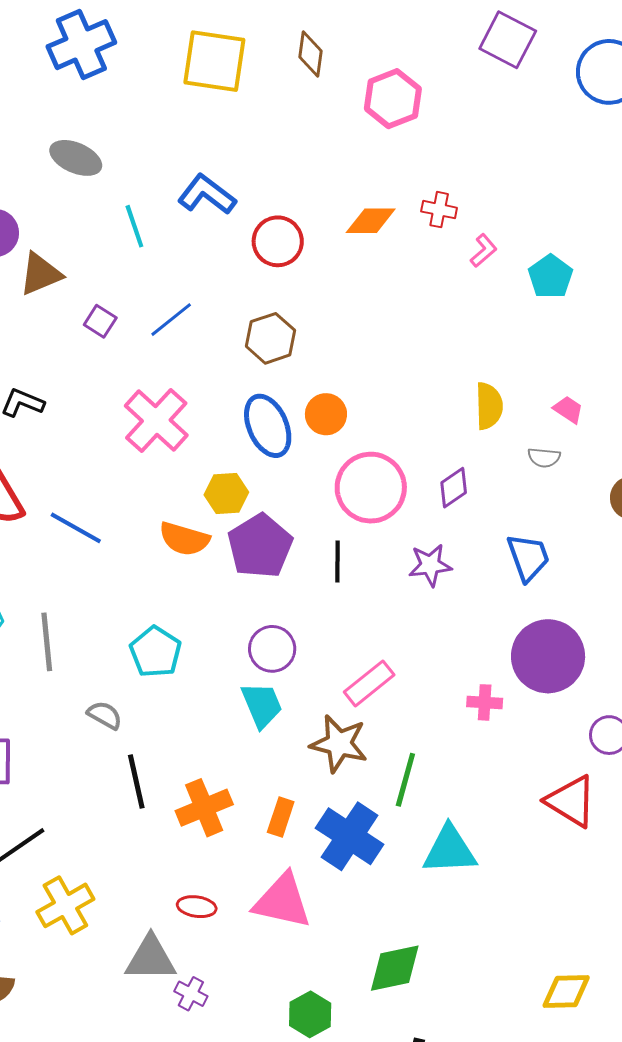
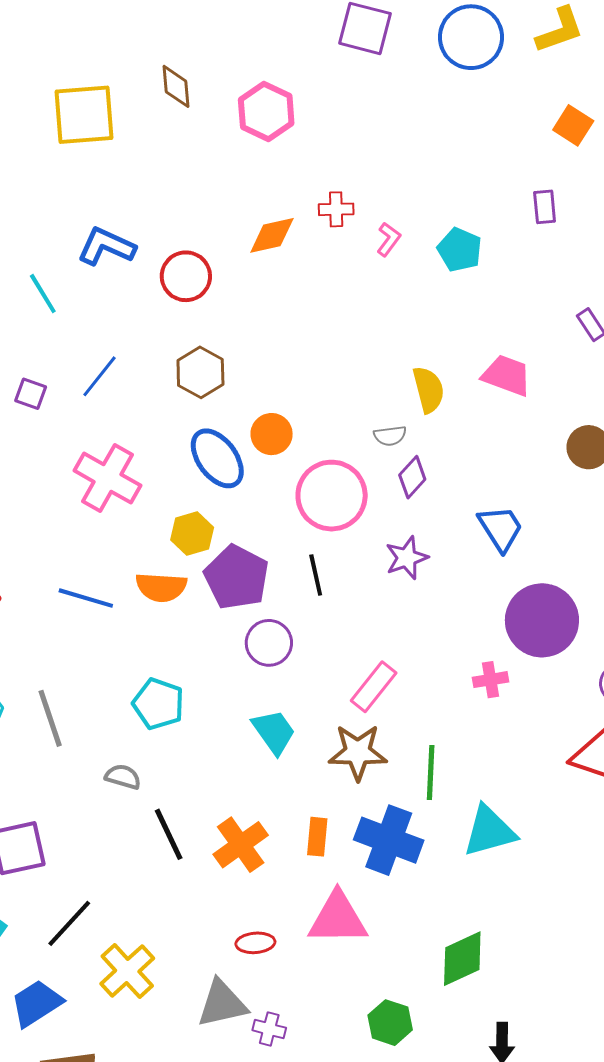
pink trapezoid: (568, 410) -> (507, 375), size x1.6
gray semicircle: (544, 458) -> (390, 436), moved
blue line: (76, 528) -> (86, 598), moved
purple circle: (272, 649) -> (269, 643), moved

